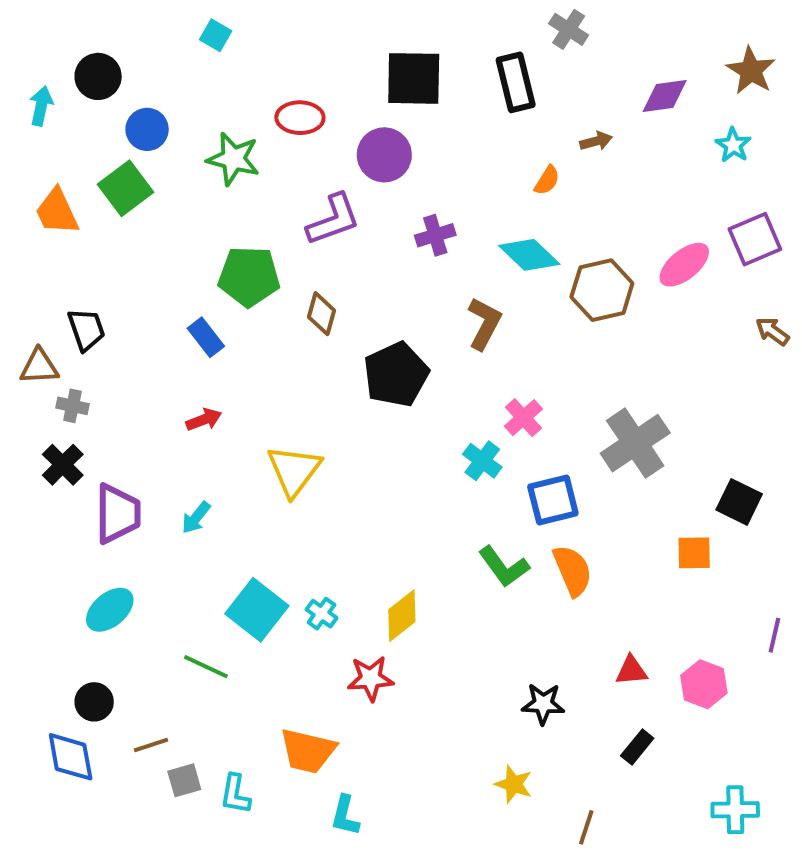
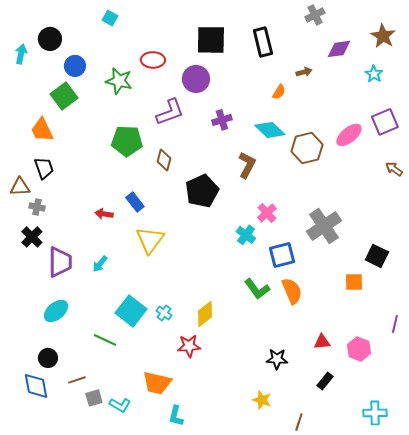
gray cross: (569, 29) -> (315, 15), moved, turned 30
orange trapezoid: (57, 212) -> (42, 130), moved
blue rectangle: (206, 337) -> (135, 202), moved
red arrow: (204, 420) -> (104, 214), turned -150
cyan L-shape: (235, 794) -> (120, 405), turned -70

